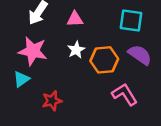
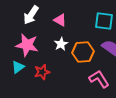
pink triangle: (75, 19) -> (60, 20), turned 32
red star: (52, 101) -> (42, 72), moved

